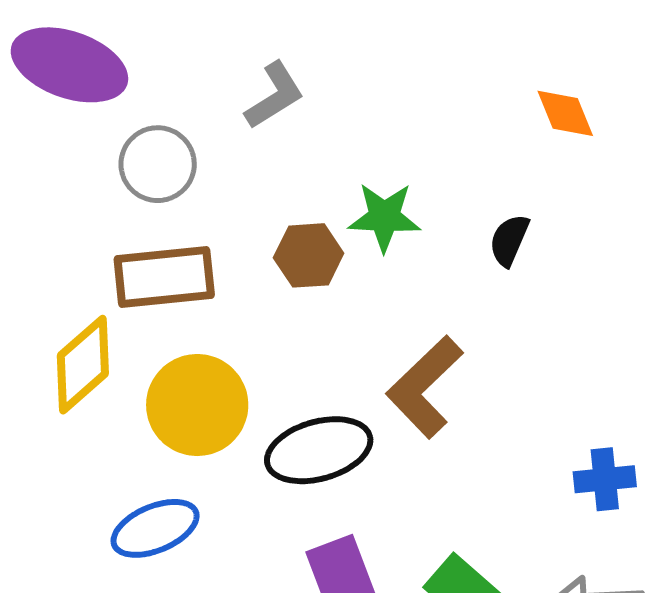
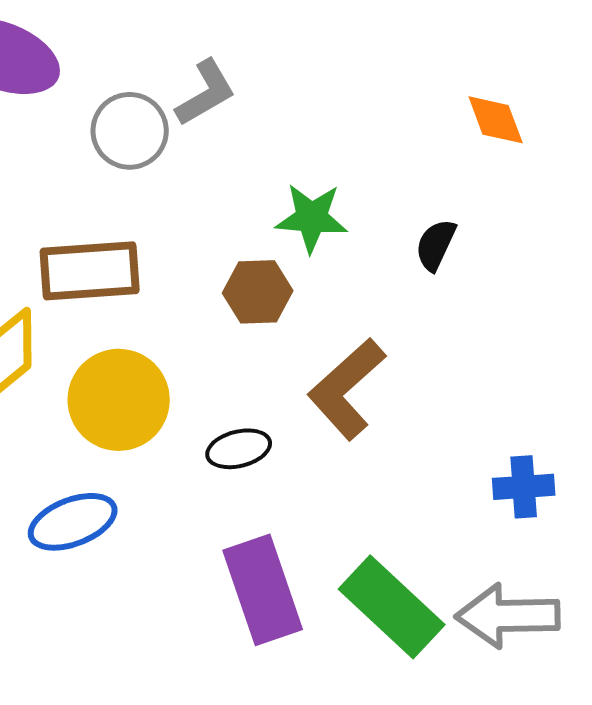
gray circle: (158, 164) -> (130, 131), moved
brown hexagon: (309, 255) -> (258, 292), moved
black ellipse: (319, 450) -> (239, 449), size x0.6

